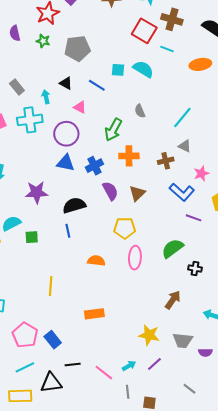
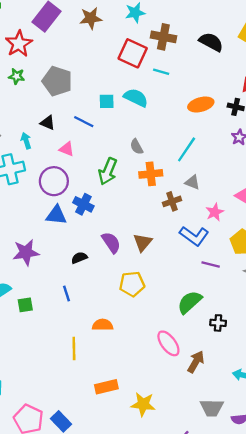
gray pentagon: (77, 48) -> (57, 81), turned 30
orange ellipse: (200, 64) -> (201, 105), moved
orange cross: (129, 156) -> (151, 174), moved
blue cross: (94, 166) -> (83, 204), moved, turned -30
black semicircle: (74, 205) -> (79, 258), moved, size x0.6
pink ellipse: (135, 258) -> (168, 343), moved, turned -35
yellow line: (51, 286) -> (74, 348), moved
yellow star: (149, 335) -> (143, 404), moved

